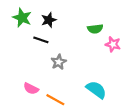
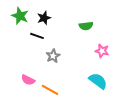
pink star: (113, 44) -> (102, 51), moved
cyan semicircle: (96, 90) -> (98, 81), moved

